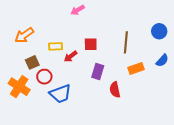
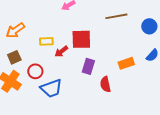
brown line: (126, 42) -> (116, 16), moved, turned 75
red square: (91, 44) -> (81, 39), size x1.5
brown square: (32, 62) -> (14, 57), moved

